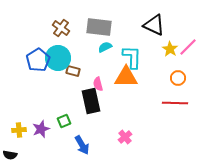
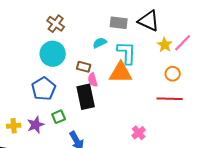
gray rectangle: (99, 27) -> (119, 23), moved, size x0.7
blue pentagon: (38, 60) -> (44, 89), moved
brown rectangle: (73, 71) -> (84, 67), moved
pink cross: (125, 137) -> (139, 133), moved

